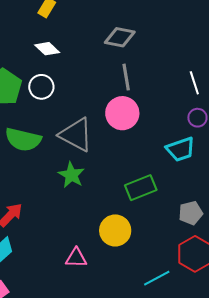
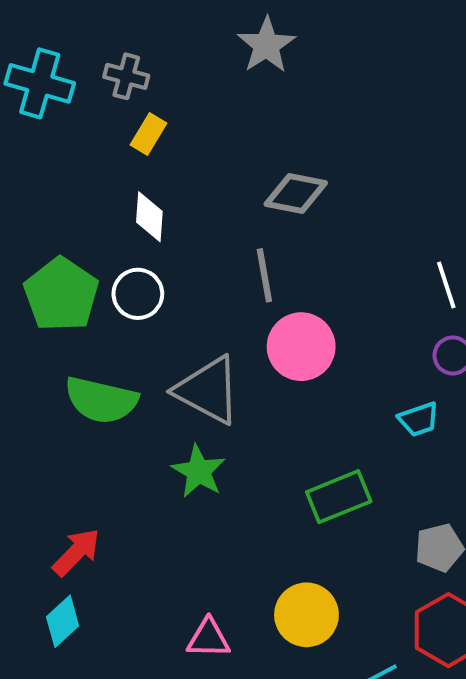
white diamond: (47, 49) -> (149, 217), turned 50
gray line: (126, 77) -> (264, 275), moved
cyan trapezoid: (181, 149) -> (419, 419), size x0.7
yellow circle: (115, 230) -> (306, 615), moved

